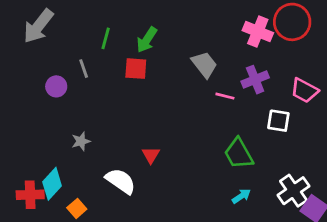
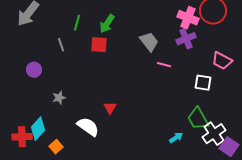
purple cross: (255, 80) -> (186, 39), moved
purple circle: (56, 86) -> (34, 70), moved
green trapezoid: (239, 154) -> (198, 119), moved

